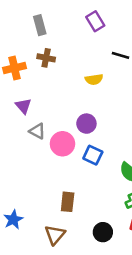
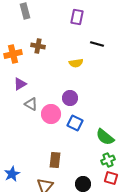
purple rectangle: (95, 21) -> (77, 17), turned 42
gray rectangle: (40, 25) -> (25, 11), moved
purple triangle: (23, 106) -> (20, 84), turned 40

